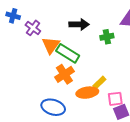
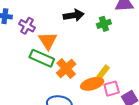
green rectangle: (68, 53) -> (42, 58), moved
pink square: (115, 99) -> (112, 89), moved

